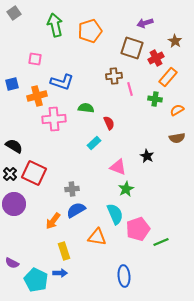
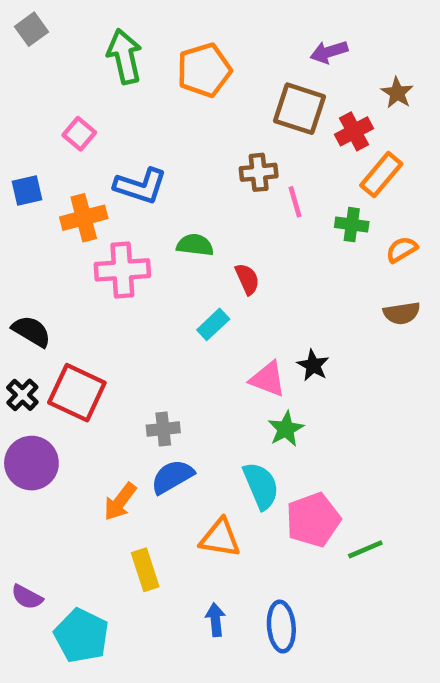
pink square: (35, 59) -> (79, 134), turned 32
black star: (147, 156) -> (313, 365), moved
blue arrow: (60, 273) -> (215, 620), moved, turned -96

